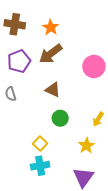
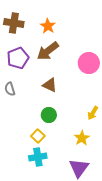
green circle: (60, 118) -> (49, 115), moved

